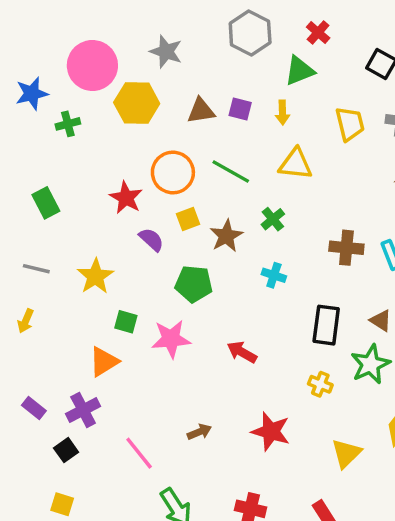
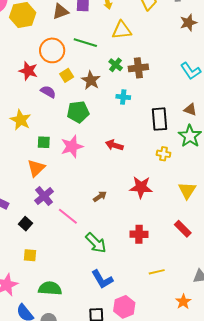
brown cross: (346, 248) -> (138, 68), moved
purple cross: (83, 410) -> (44, 196), moved

